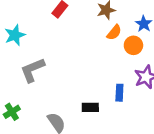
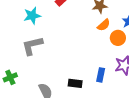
cyan star: (15, 35) -> (32, 16), moved

